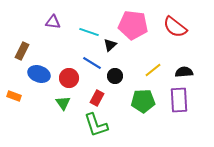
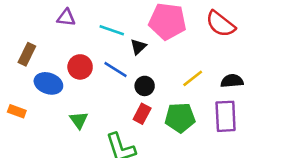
red circle: (69, 78) -> (80, 67), moved
red rectangle: (97, 98) -> (142, 114), moved

